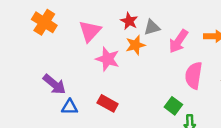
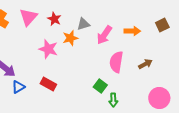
red star: (129, 21) -> (54, 19), moved
pink triangle: (90, 31) -> (28, 17), moved
blue triangle: (70, 107) -> (18, 87), turned -32

